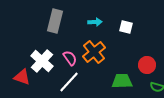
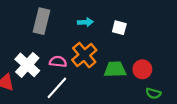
pink semicircle: (70, 58) -> (58, 62), turned -49
green trapezoid: (122, 81) -> (115, 69), moved

